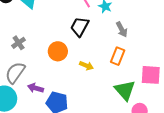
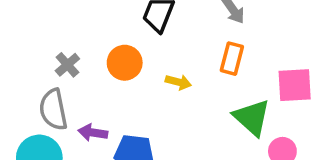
gray cross: (19, 43) -> (67, 65), moved
gray semicircle: (15, 73) -> (53, 110), turned -40

